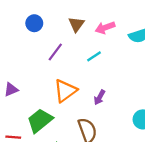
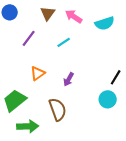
pink arrow: (105, 28) -> (74, 16), turned 54
orange triangle: (65, 91) -> (38, 73), size x0.7

